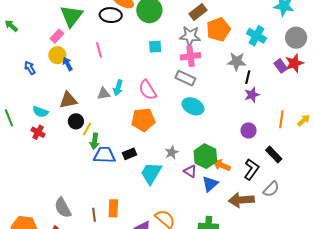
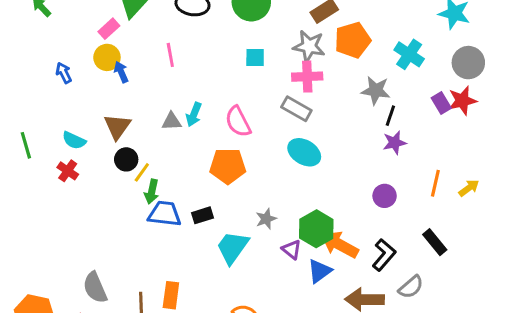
brown triangle: (68, 100) -> (117, 127), turned -48
black rectangle: (274, 154) -> (435, 242), moved
orange arrow: (222, 165) -> (340, 245), size x1.4

